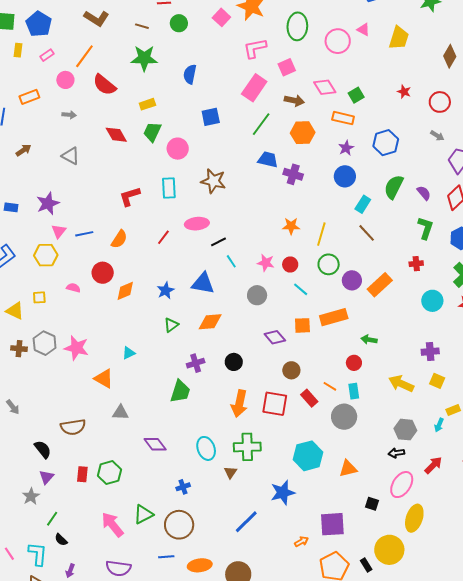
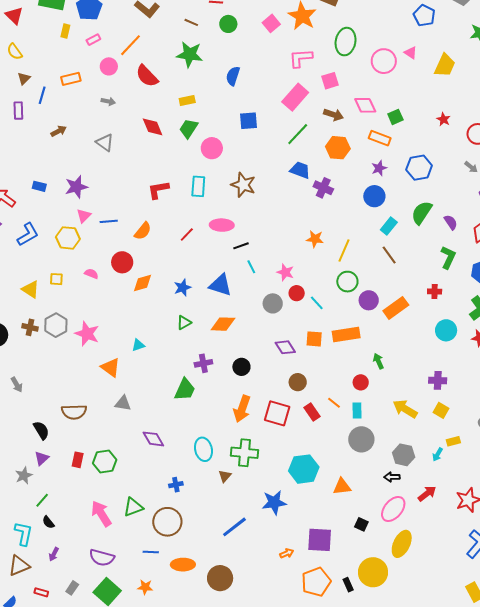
red circle: (290, 264) -> (297, 293), moved
green arrow: (369, 340) -> (378, 361), turned 49
gray circle: (344, 417) -> (361, 439), moved

